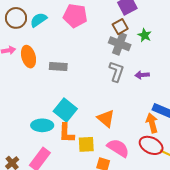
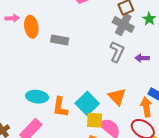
cyan square: (65, 110) -> (87, 103), moved
orange triangle: (106, 118) -> (117, 97), moved
yellow square: (86, 144) -> (95, 120), moved

